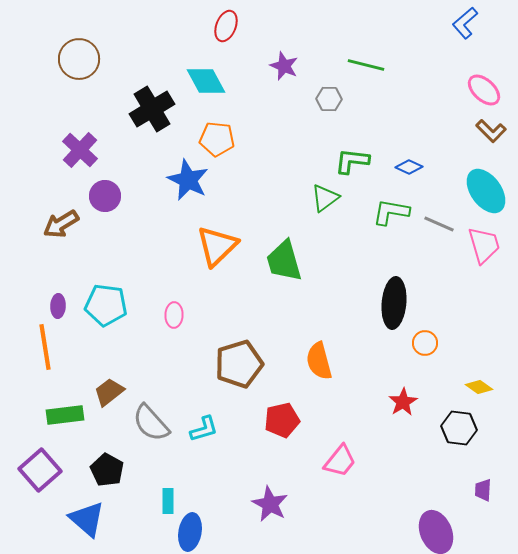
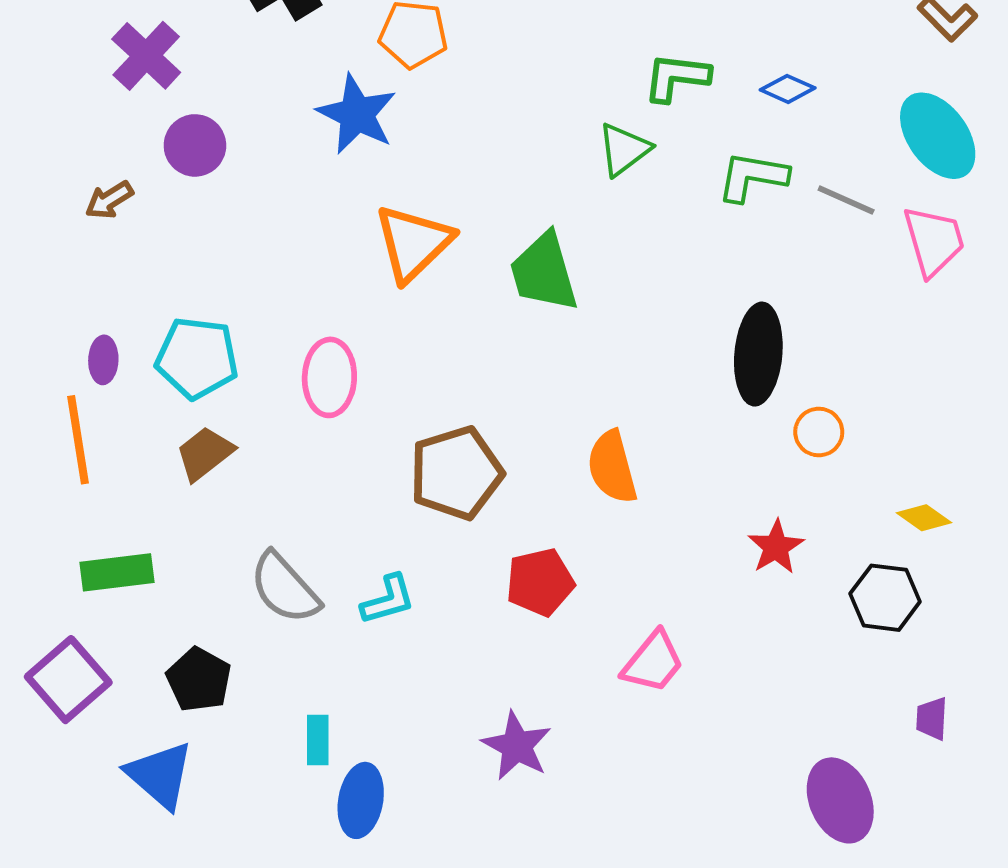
brown arrow: (61, 224) -> (109, 200), size x0.7
pink ellipse: (174, 315) -> (329, 377), size x1.5
brown trapezoid: (109, 392) -> (205, 453), moved

